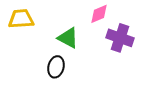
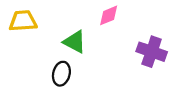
purple cross: (120, 38) -> (152, 52), moved

